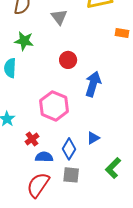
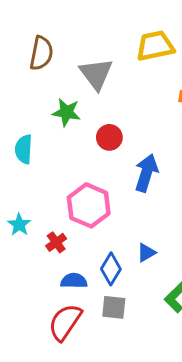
gray triangle: (59, 17) -> (96, 74), size x1.4
green star: (24, 41) -> (66, 112), moved
red cross: (32, 139) -> (56, 242), moved

